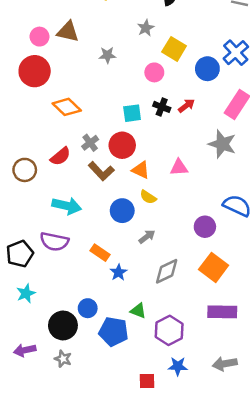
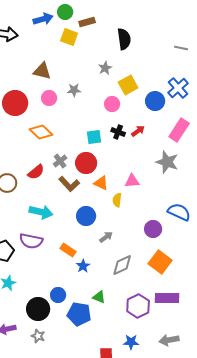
pink circle: (39, 37) -> (49, 98), moved
yellow square: (174, 49) -> (128, 85), turned 30
yellow semicircle: (148, 197) -> (117, 200), moved, turned 64
purple hexagon: (169, 330) -> (138, 306), moved

